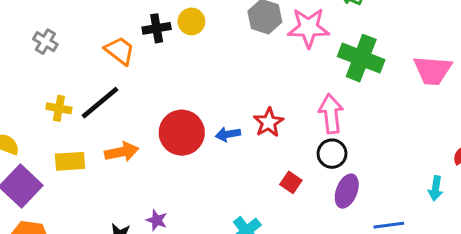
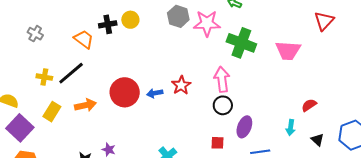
yellow rectangle: (70, 161) -> (52, 112), turned -54
red square: (291, 182) -> (217, 143), moved, turned -32
purple ellipse: (347, 191) -> (244, 127), moved

